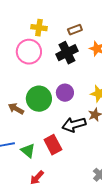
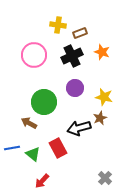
yellow cross: (39, 28) -> (58, 25), moved
purple circle: (65, 93) -> (75, 88), moved
brown arrow: (16, 109) -> (29, 123), moved

